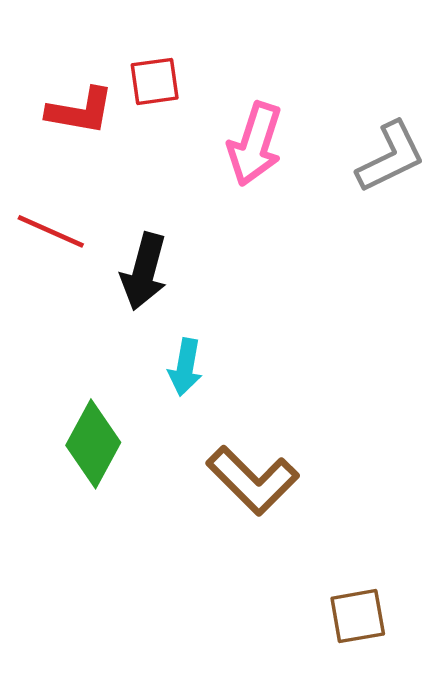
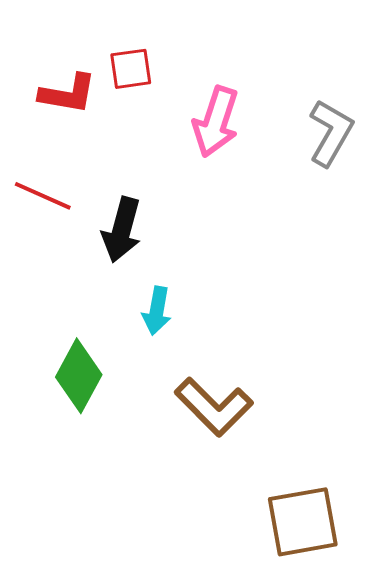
gray L-shape: (391, 157) -> (331, 133), turned -34
brown square: (358, 616) -> (303, 522), size x1.5

